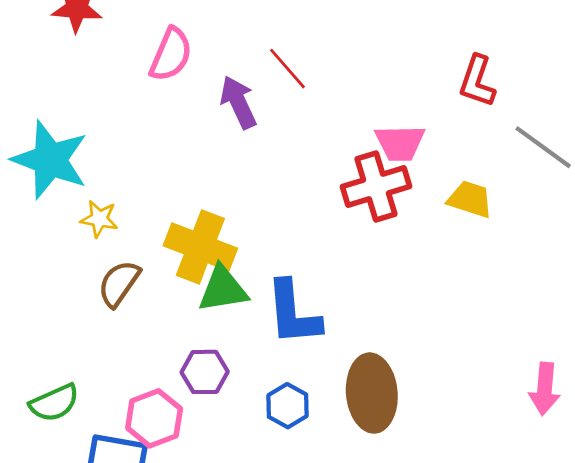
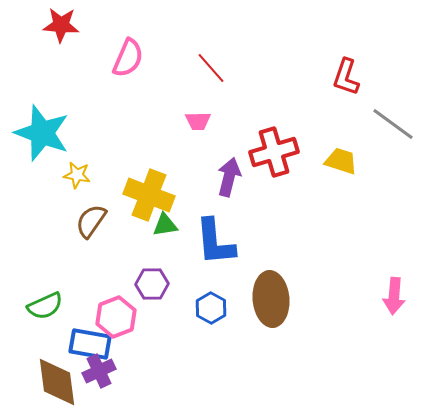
purple arrow: (238, 102) -> (229, 177), moved, turned 39
pink trapezoid: (400, 143) -> (198, 121), moved, size x0.7
green triangle: (223, 289) -> (165, 225), size x0.7

